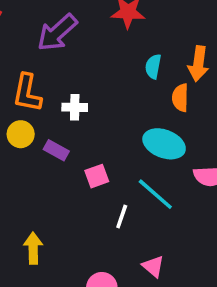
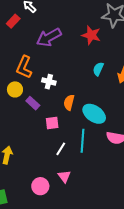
orange semicircle: (180, 98) -> (69, 102), moved
cyan line: (155, 194) -> (83, 141), turned 40
pink triangle: (153, 266) -> (64, 176), moved

